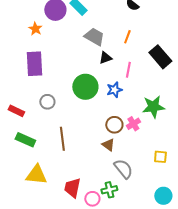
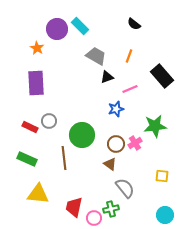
pink line: (128, 70) -> (130, 89), turned 56
green circle: (85, 87) -> (82, 135), moved
red rectangle: (16, 111) -> (30, 127), moved

